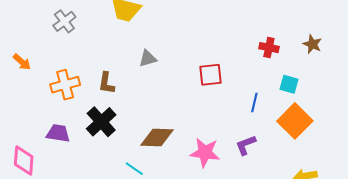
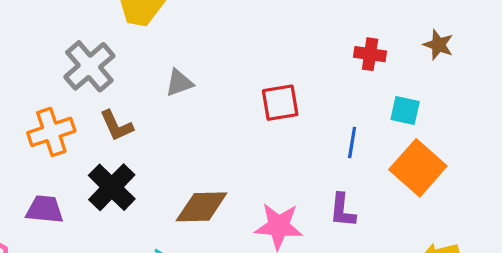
gray cross: (64, 21) -> (89, 66), moved, size x1.4
brown L-shape: (106, 83) -> (116, 126), turned -30
purple L-shape: (246, 145) -> (342, 210), turned -60

